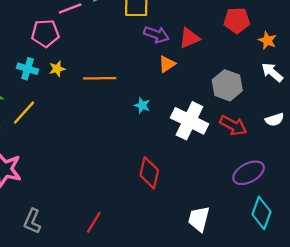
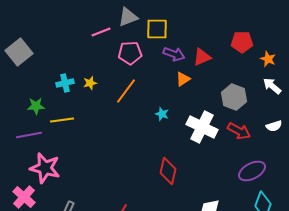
pink pentagon: (45, 33) -> (130, 53), moved
cyan cross: (28, 69) -> (65, 83), turned -30
orange line: (100, 78) -> (126, 91), turned -52
yellow line: (24, 113) -> (62, 120), turned 40

